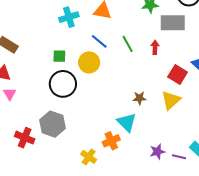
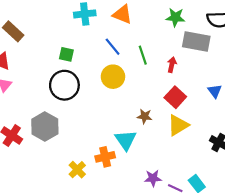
yellow circle: (89, 62) -> (113, 77), moved
red square: (178, 74) -> (175, 97), moved

